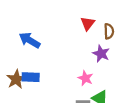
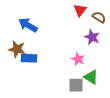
brown semicircle: (109, 31) -> (99, 17), turned -56
brown star: (16, 79) -> (17, 49), moved, turned -30

